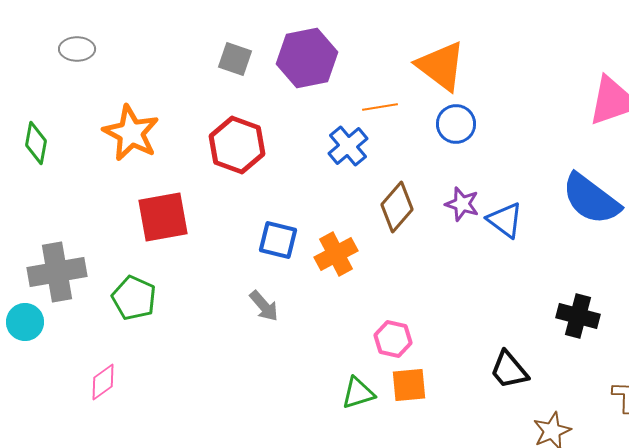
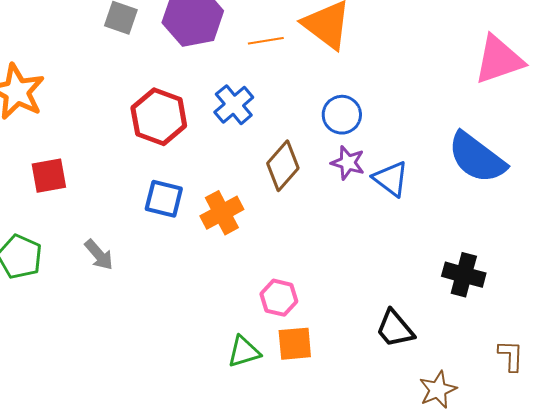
orange line: (380, 107) -> (266, 41), moved
blue circle: (456, 124) -> (342, 115), moved
red hexagon: (237, 145) -> (159, 117), moved
red square: (163, 217) -> (49, 176), size x0.7
gray arrow: (264, 306) -> (99, 255), moved

